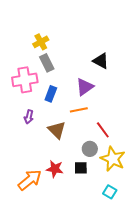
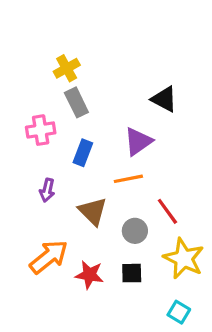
pink cross: (25, 80) -> (41, 130), size x0.7
gray circle: (90, 149) -> (135, 231), moved
orange arrow: (30, 180) -> (49, 257), moved

